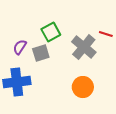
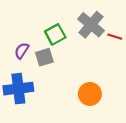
gray cross: (84, 47) -> (91, 25), moved

